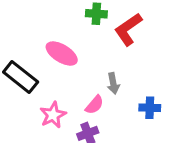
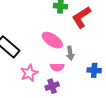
pink ellipse: (62, 53) -> (52, 40), moved
pink semicircle: (94, 105) -> (57, 67), turned 48

